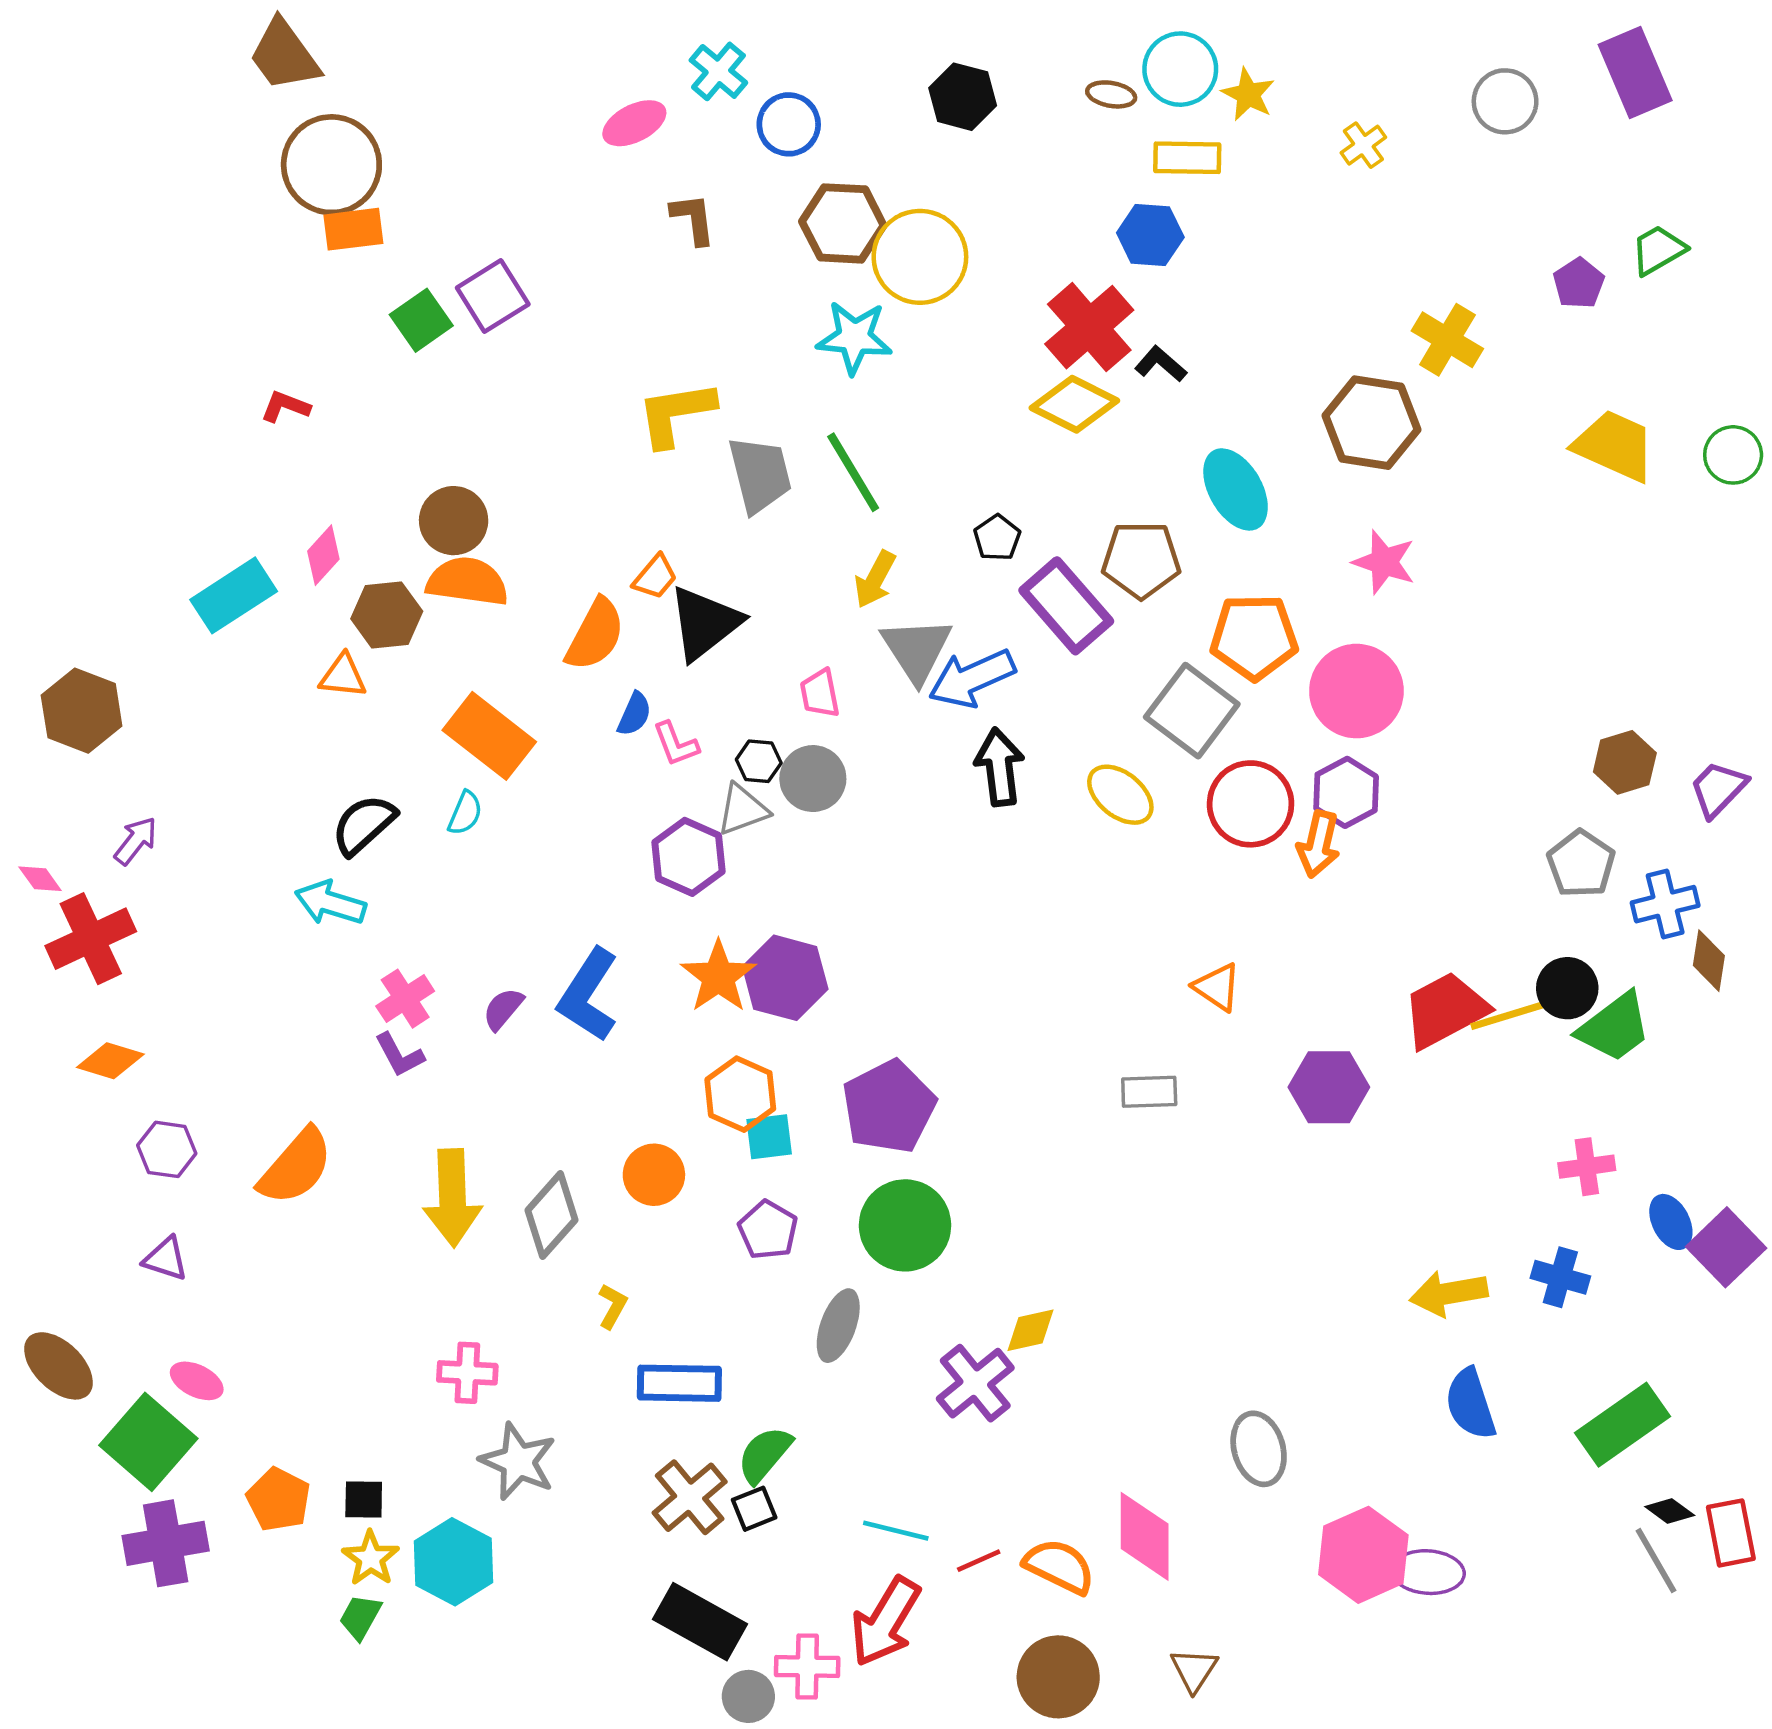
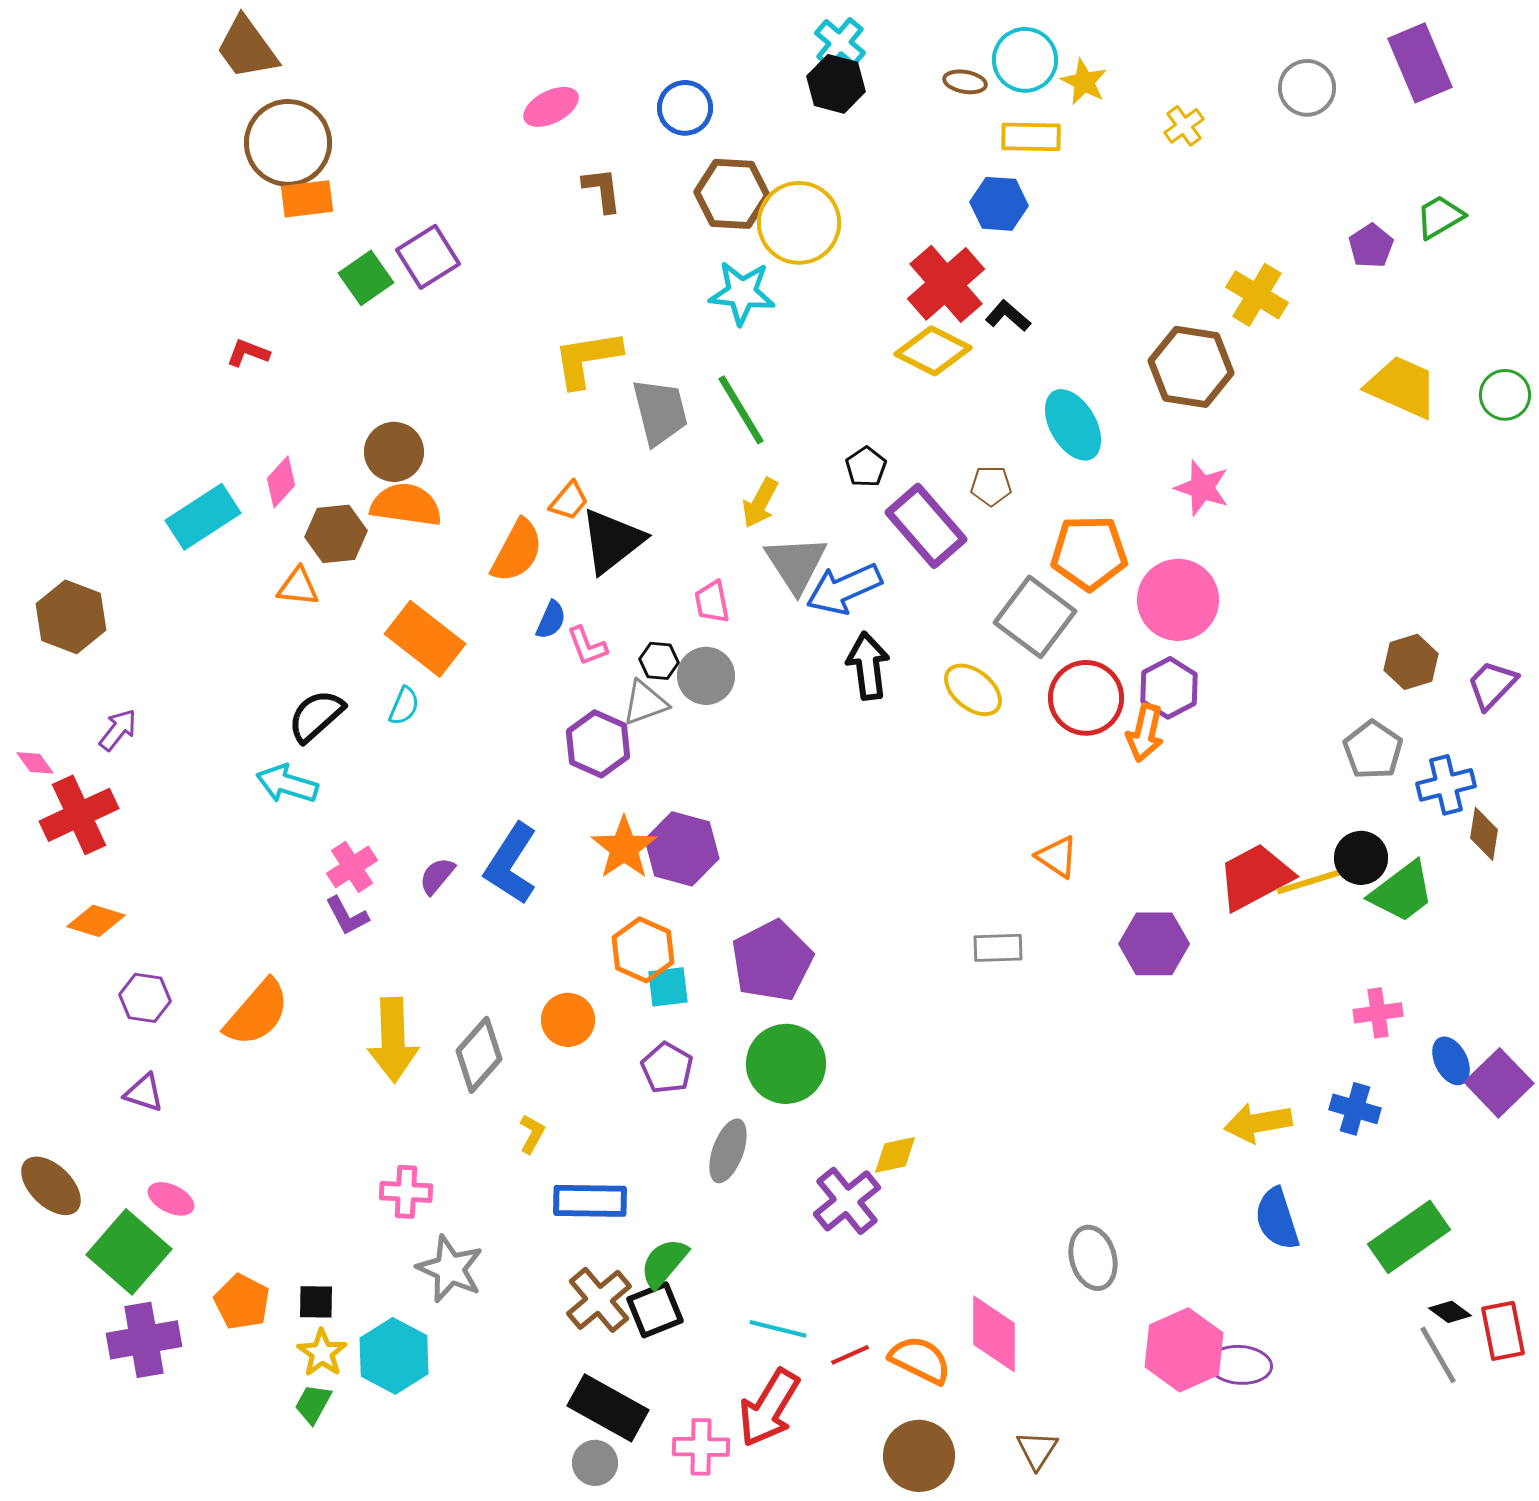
cyan cross: (718, 71) -> (840, 43), moved
brown pentagon: (1141, 560) -> (991, 486), size x0.6
black square: (754, 1509) -> (655, 1310), size x1.4
gray circle: (748, 1696) -> (595, 1463), moved

